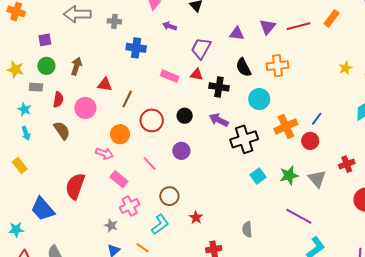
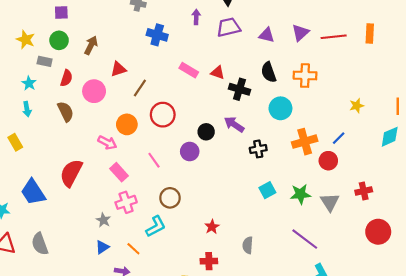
orange rectangle: (331, 18) -> (370, 34), turned -42
purple arrow: (170, 26) -> (196, 17), turned 64
purple trapezoid: (201, 48) -> (229, 27), moved, turned 40
yellow star: (346, 68) -> (357, 106), moved
red triangle: (105, 85) -> (118, 69), turned -35
black circle: (185, 116) -> (206, 132), moved
black cross: (244, 139) -> (258, 149), size x0.6
red star: (196, 218) -> (212, 227), moved

